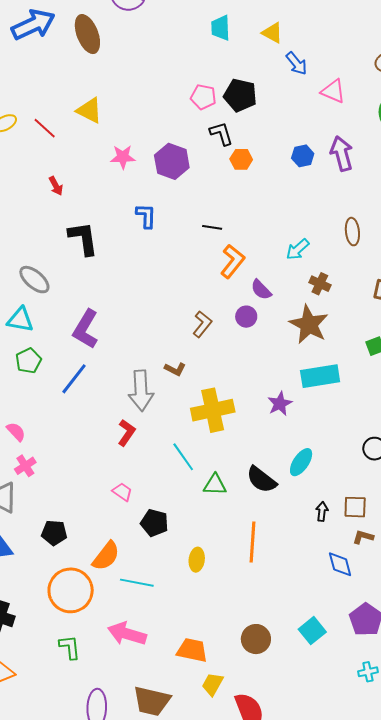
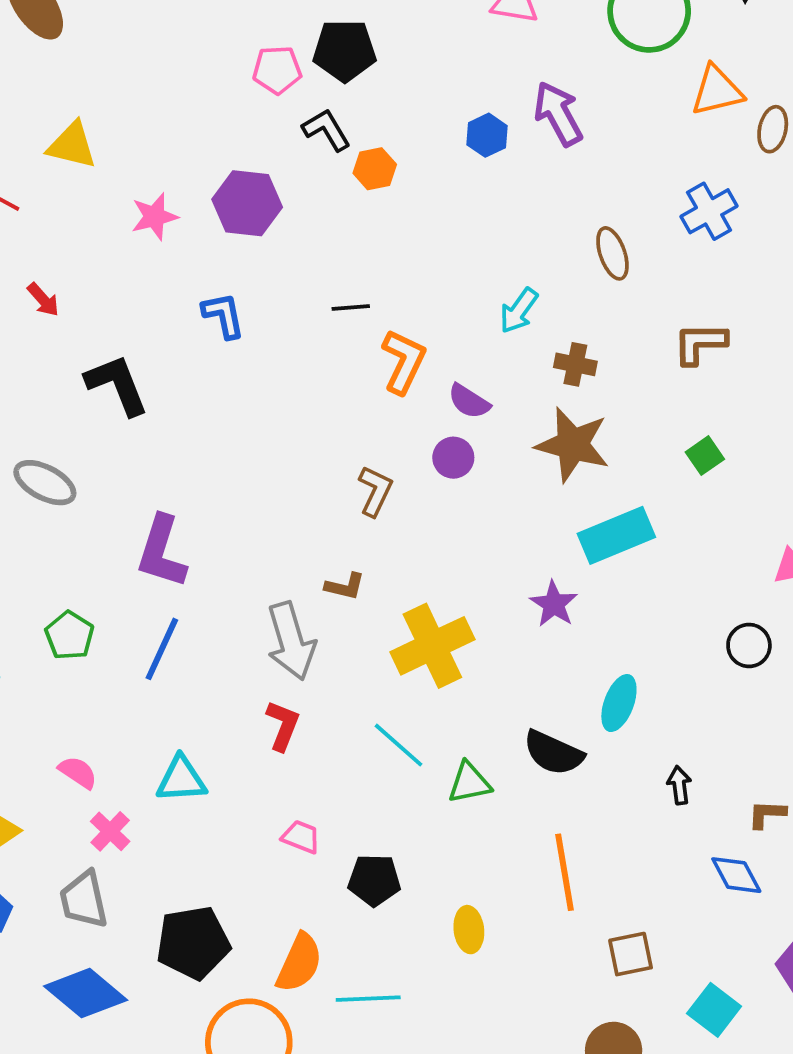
cyan triangle: (20, 320) -> (181, 779), moved
brown square: (355, 507) -> (631, 954), moved
black pentagon: (54, 533) -> (193, 943), size x1.5

